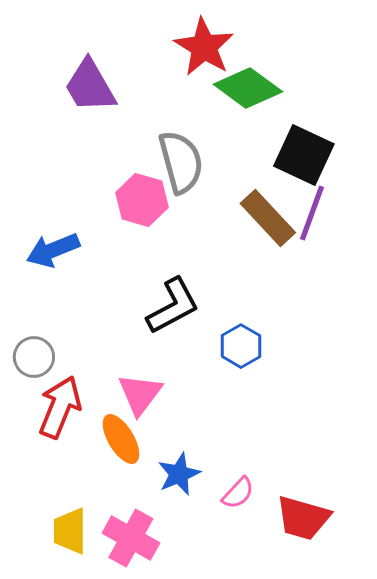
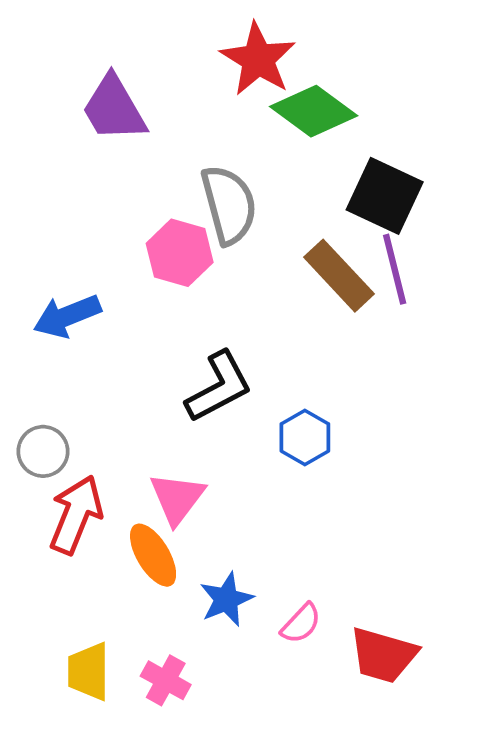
purple line: (312, 213) -> (395, 269), turned -34
pink cross: (131, 538) -> (166, 680), size x0.7

